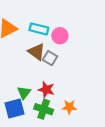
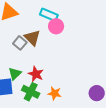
cyan rectangle: (39, 29) -> (49, 15), moved
gray square: (50, 58) -> (20, 43), moved

